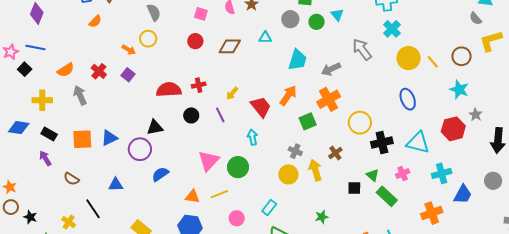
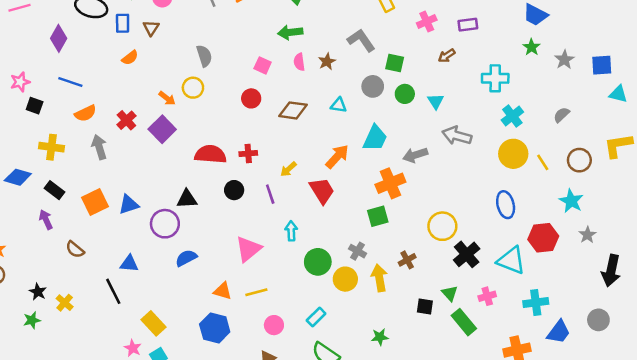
cyan triangle: (337, 15) -> (436, 101), moved
gray semicircle: (476, 18) -> (561, 115), moved, turned 80
cyan cross: (392, 29) -> (512, 116), moved
blue line: (35, 48) -> (70, 82), moved
gray arrow: (362, 49) -> (457, 136), turned -45
black square: (25, 69) -> (35, 106), turned -32
purple square: (128, 75) -> (162, 129), size x1.5
orange arrow: (288, 95) -> (337, 157), moved
orange cross: (329, 99) -> (390, 183), moved
red hexagon: (453, 129) -> (543, 238), moved
cyan arrow: (252, 137) -> (291, 231), moved
orange square: (82, 139) -> (95, 202), turned -30
black cross: (382, 143) -> (467, 254), turned -35
green circle: (238, 167) -> (318, 262), moved
black line: (93, 209) -> (113, 291), moved
black star: (30, 217) -> (38, 292), moved

